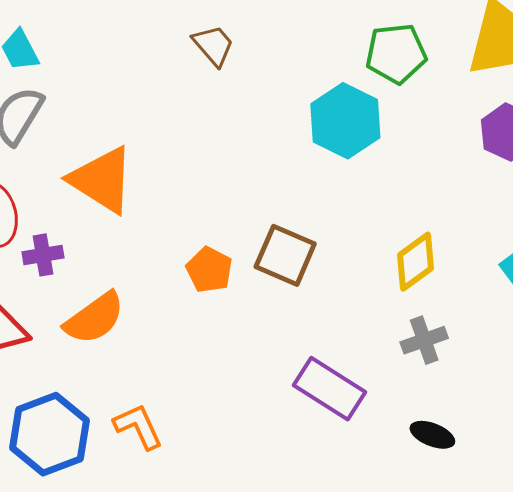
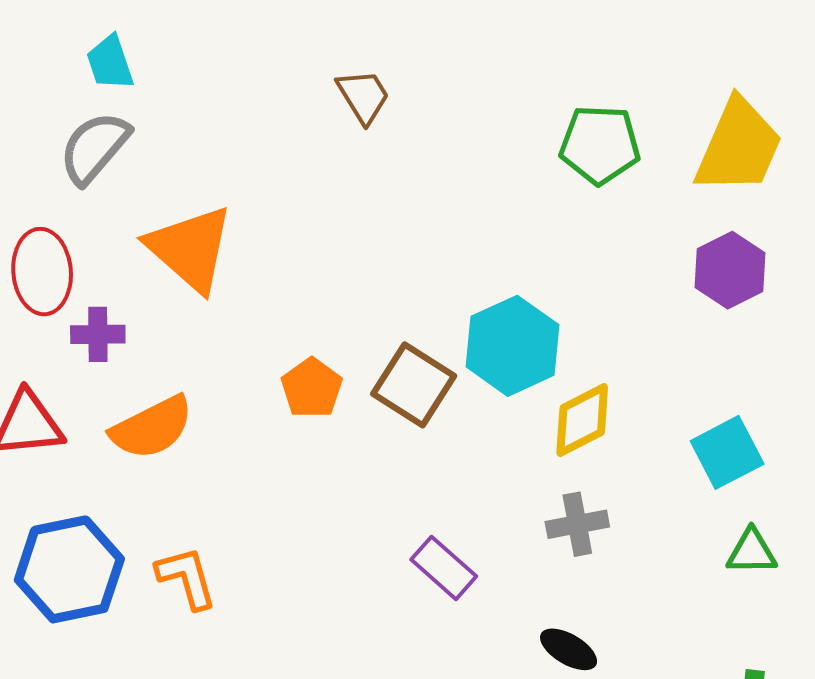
cyan hexagon: (345, 121) -> (513, 346), moved
purple rectangle: (329, 389) -> (444, 568), size x0.7

